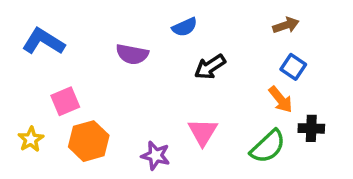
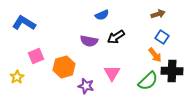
purple semicircle: (132, 54) -> (89, 41), moved
black cross: (311, 128) -> (172, 71), size x1.5
orange hexagon: (89, 141) -> (64, 67), moved

